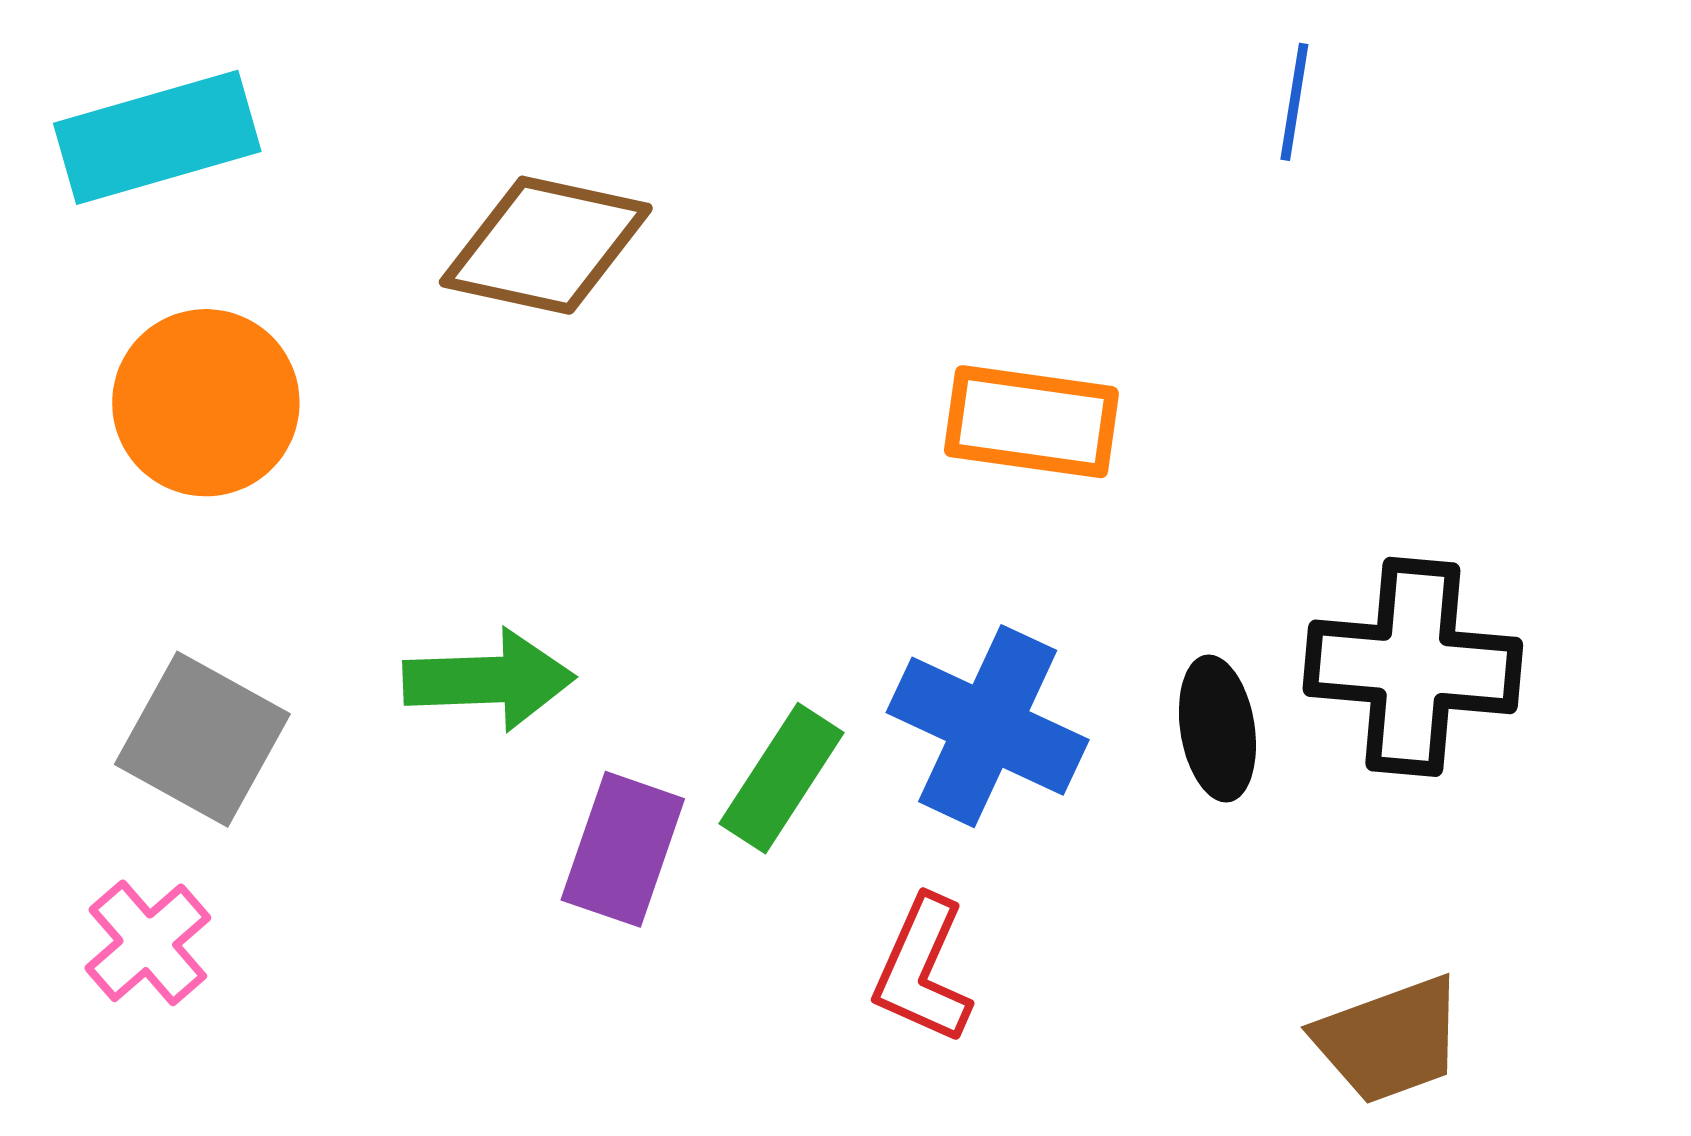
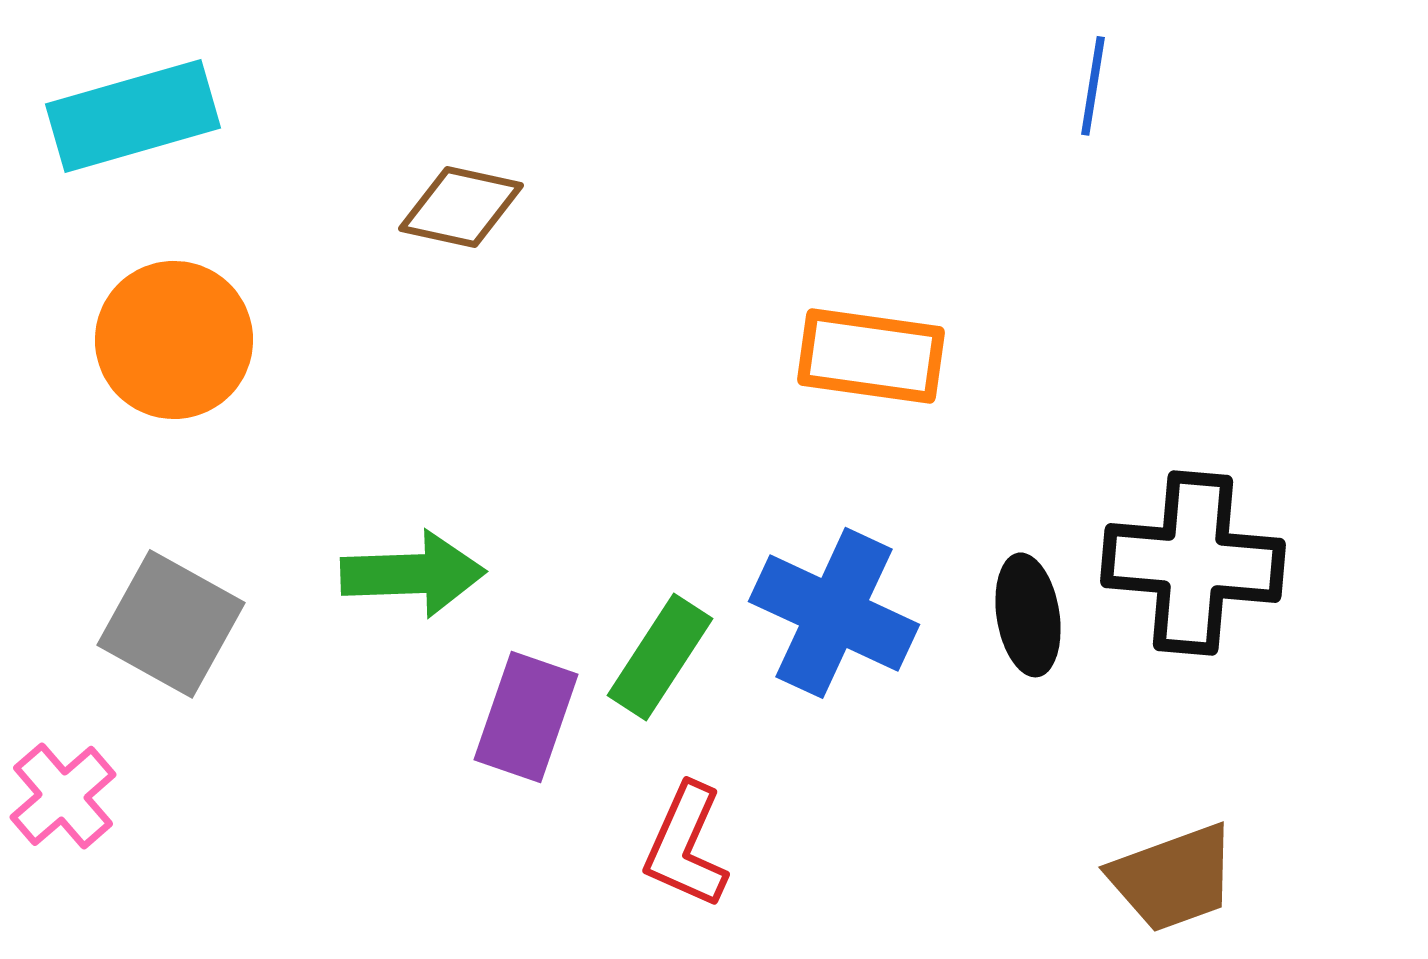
brown diamond: (546, 245) -> (461, 207), size x0.7
pink cross: (148, 943) -> (63, 796), moved
red L-shape: (922, 970) -> (686, 846), moved

